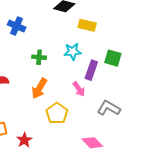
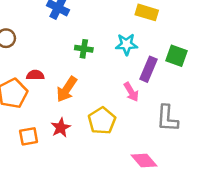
orange arrow: (39, 88) -> (67, 89), moved
gray L-shape: (109, 108) -> (167, 118), turned -120
red star: (24, 140) -> (61, 128), moved

